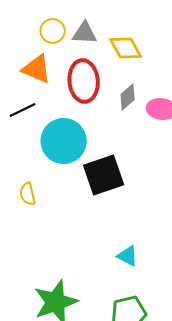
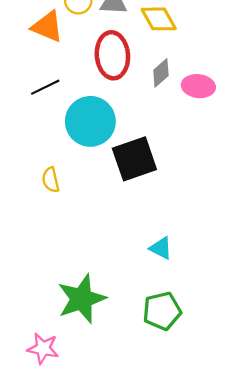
orange triangle: (37, 69) -> (47, 27), moved

